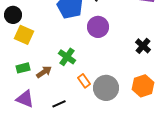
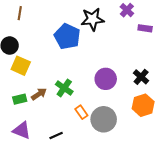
purple circle: (98, 27) -> (106, 79), moved
brown arrow: (44, 72) -> (39, 94), moved
orange hexagon: (143, 86) -> (143, 105), moved

